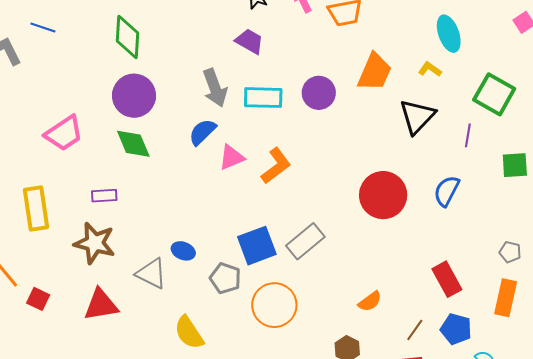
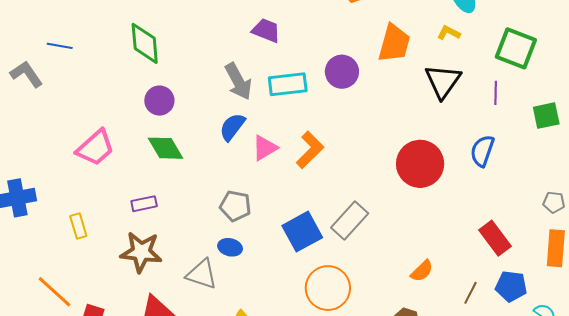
purple circle: (134, 96) -> (159, 101), size x0.7
yellow rectangle: (36, 208) -> (78, 226), size x0.6
gray pentagon: (225, 278) -> (235, 206), moved

